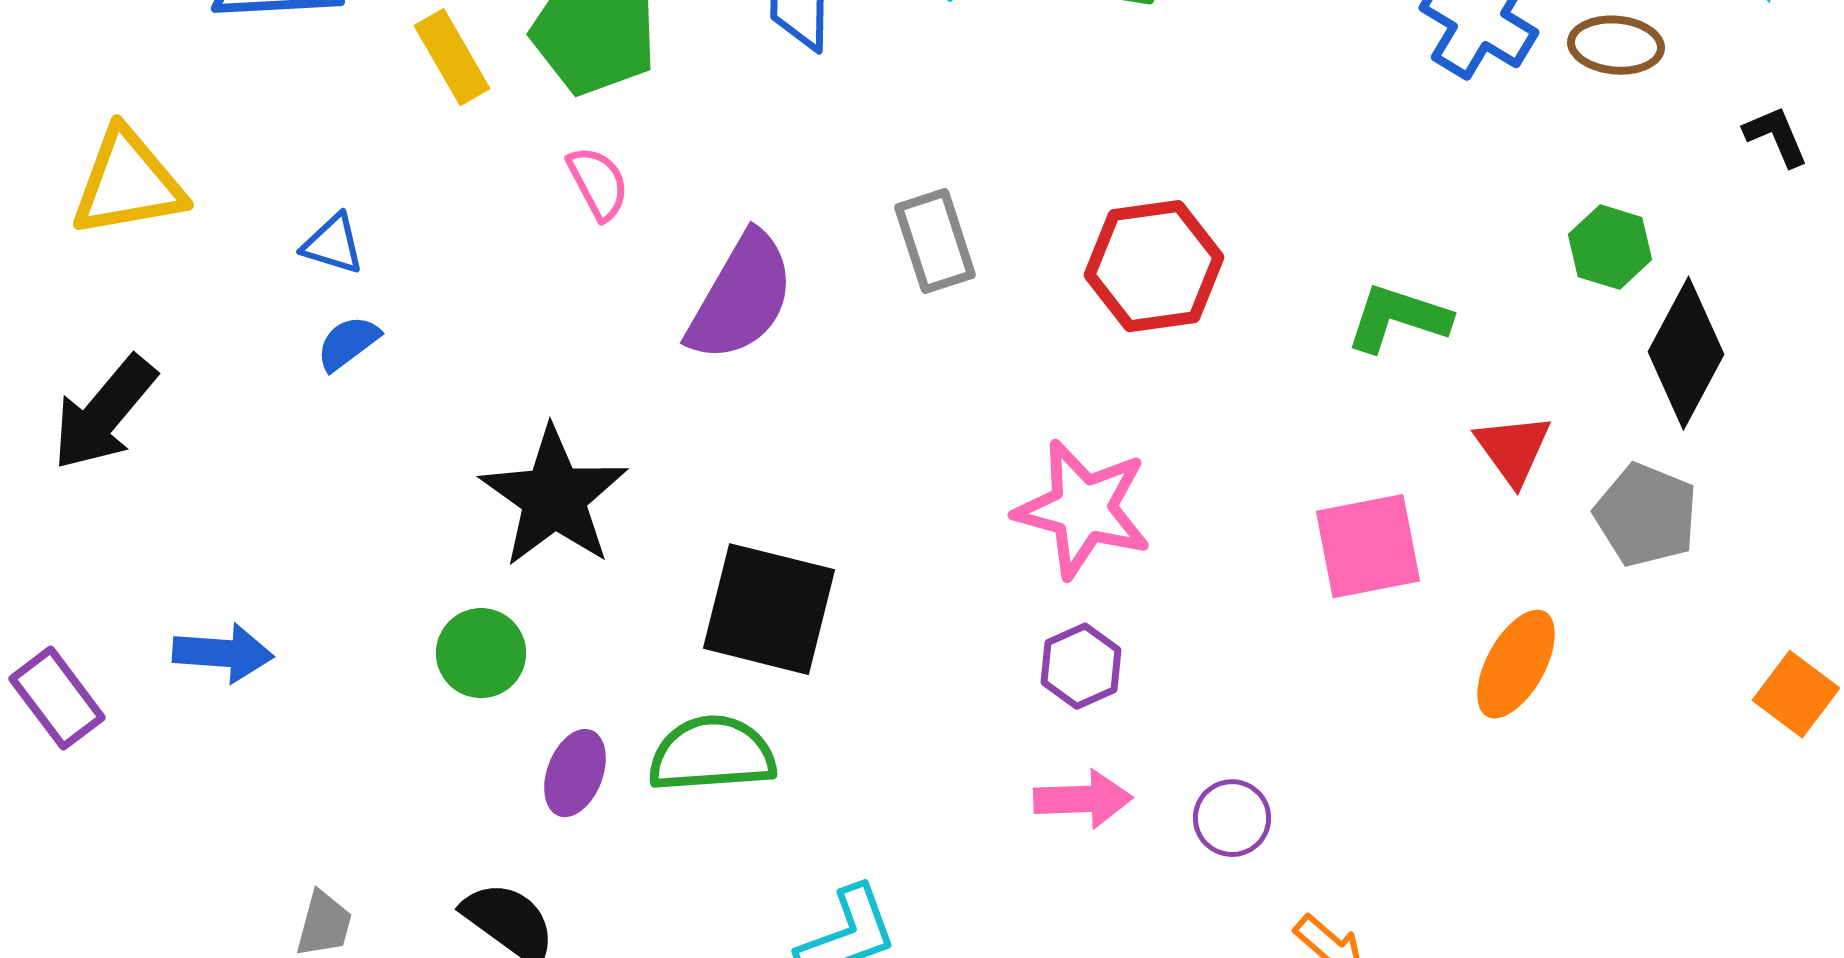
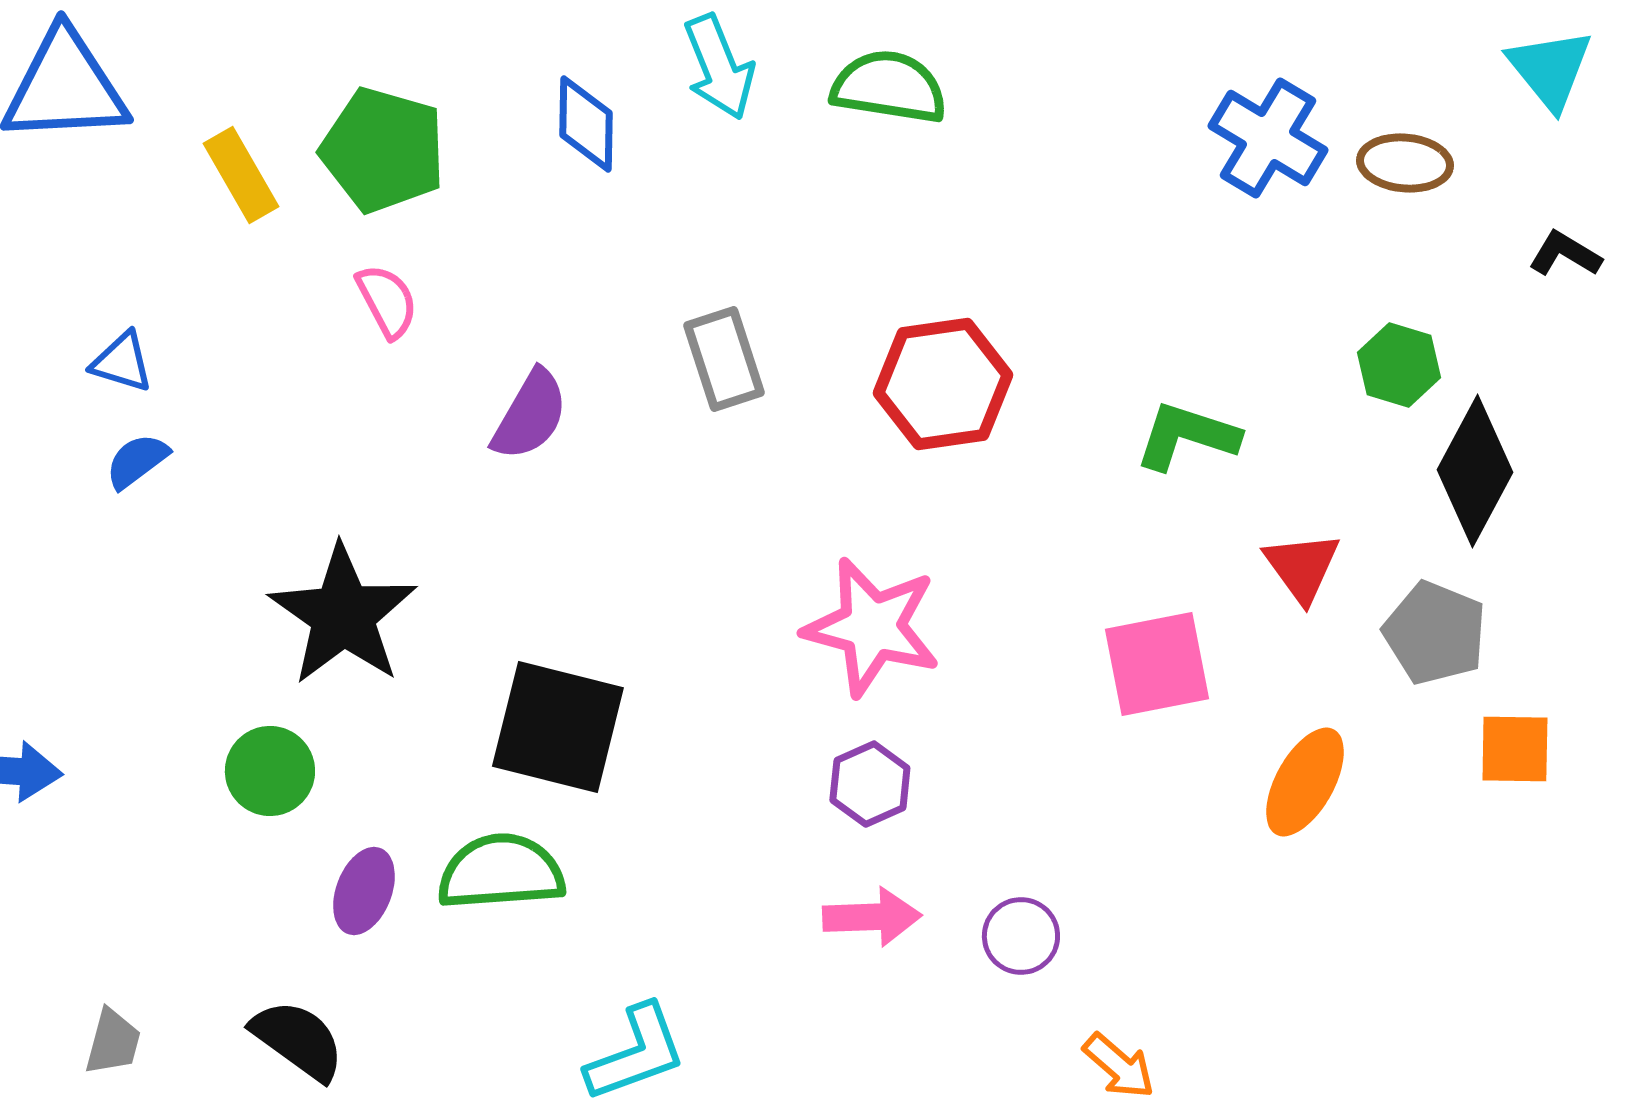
black L-shape: (1776, 136) -> (1565, 254), turned -36
purple semicircle: (741, 297) -> (530, 415), size x0.7
orange square: (1796, 694) -> (1515, 749), moved, turned -36

